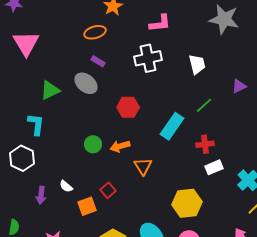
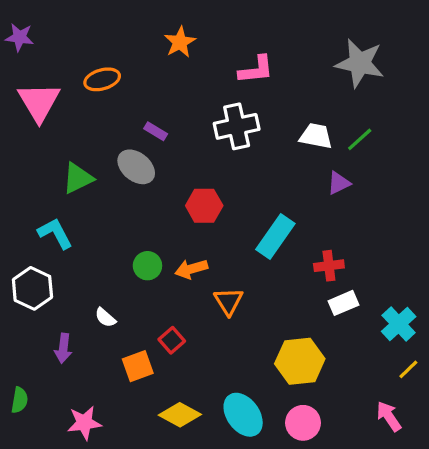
orange ellipse: (95, 32) -> (102, 79), moved
white trapezoid: (197, 64) -> (316, 136), turned -65
purple triangle: (239, 86) -> (339, 183), moved
green line: (204, 105) -> (360, 139), moved
cyan L-shape: (36, 124) -> (55, 233), turned -35
white semicircle: (66, 186) -> (105, 318), moved

